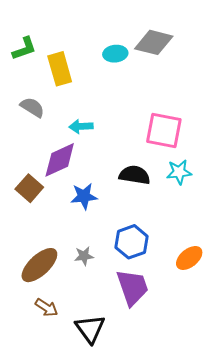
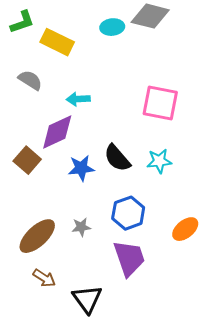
yellow rectangle: (60, 69) -> (57, 42), turned -48
cyan star: (179, 172) -> (159, 161), moved
black semicircle: (135, 175) -> (117, 158), moved, turned -140

